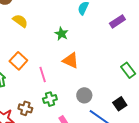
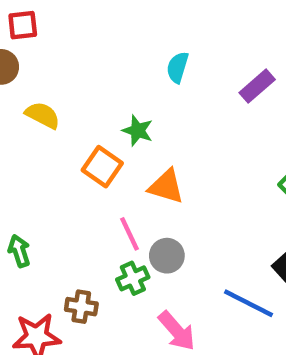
orange square: (18, 61) -> (102, 167), moved
pink line: (43, 74) -> (130, 234), moved
gray circle: (84, 95) -> (167, 256), moved

